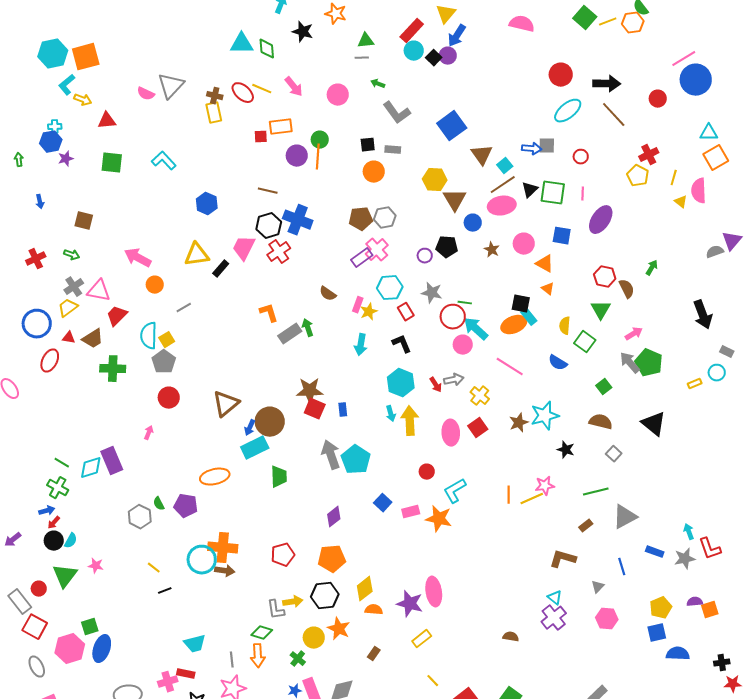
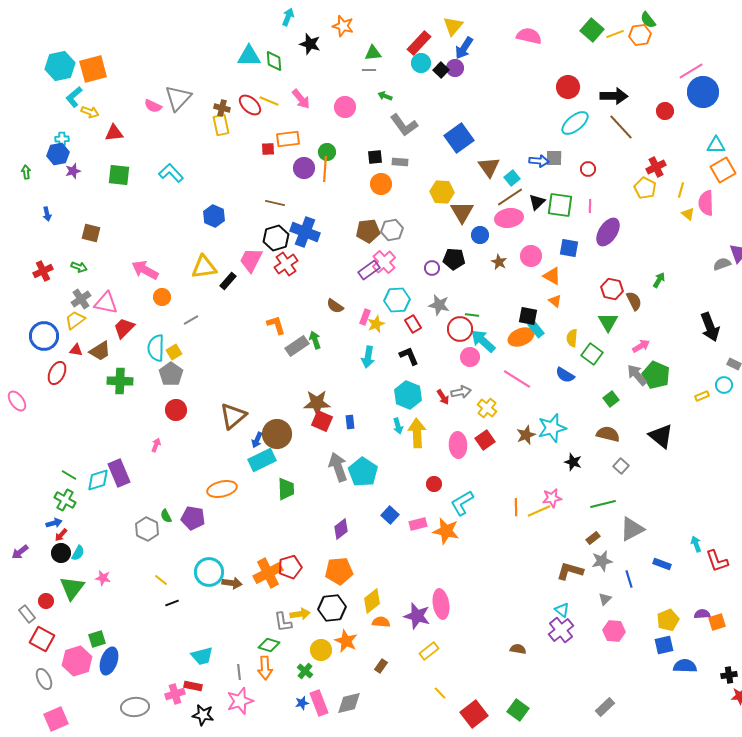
orange cross: (223, 548) -> (268, 573), moved, turned -32
gray star: (685, 559) -> (602, 561), moved
gray rectangle: (20, 602) -> (27, 614), size x0.7

